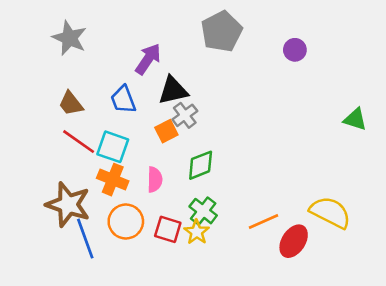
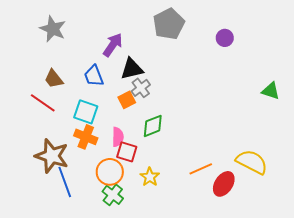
red line: (79, 142) -> (43, 103), moved
green cross: (203, 211) -> (113, 195), moved
orange circle: (126, 222) -> (110, 172), moved
red square: (168, 229) -> (127, 152), moved

